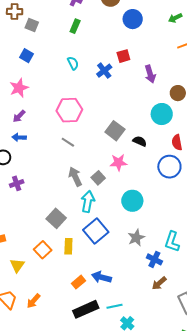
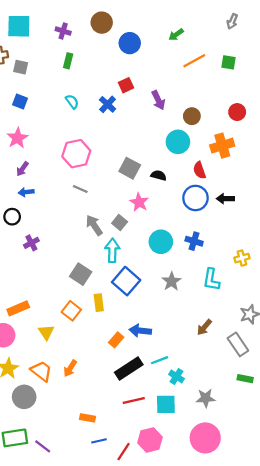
pink star: (119, 162) -> (139, 202), turned -30
blue cross: (154, 259) -> (194, 241), moved

